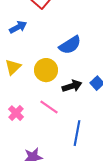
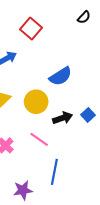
blue line: (77, 133) -> (54, 172), moved

